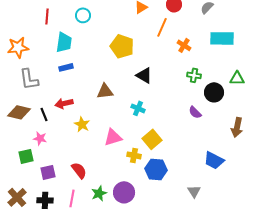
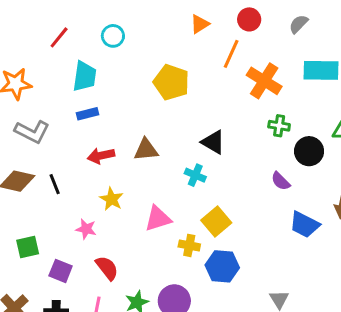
red line: (47, 16) -> (59, 37), turned 35
orange cross: (184, 45) -> (264, 81), size x1.6
black triangle: (144, 75) -> (213, 142), moved
gray L-shape: (29, 79) -> (32, 132), turned -55
red arrow: (64, 103) -> (101, 156), moved
pink star: (40, 138) -> (86, 229), moved
blue trapezoid: (214, 160) -> (305, 225), moved
purple square: (48, 172) -> (61, 271), turned 35

